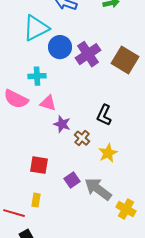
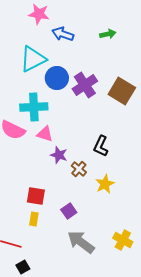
cyan cross: (37, 76) -> (34, 107), size x1.5
gray arrow: (98, 189) -> (81, 242), moved
yellow rectangle: (36, 200) -> (34, 219), moved

